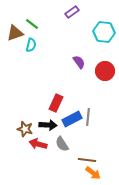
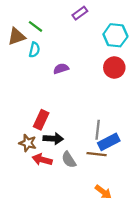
purple semicircle: (79, 62) -> (61, 69), moved, turned -72
red circle: (105, 71) -> (114, 68), moved
red rectangle: (56, 103) -> (41, 120), moved
blue rectangle: (72, 119) -> (109, 142), moved
brown line: (87, 160) -> (97, 154), moved

